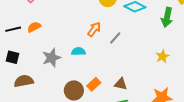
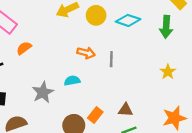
orange semicircle: (34, 27) -> (24, 48), moved
orange arrow: (94, 29) -> (86, 53), turned 77
gray line: (115, 38) -> (111, 59), turned -32

